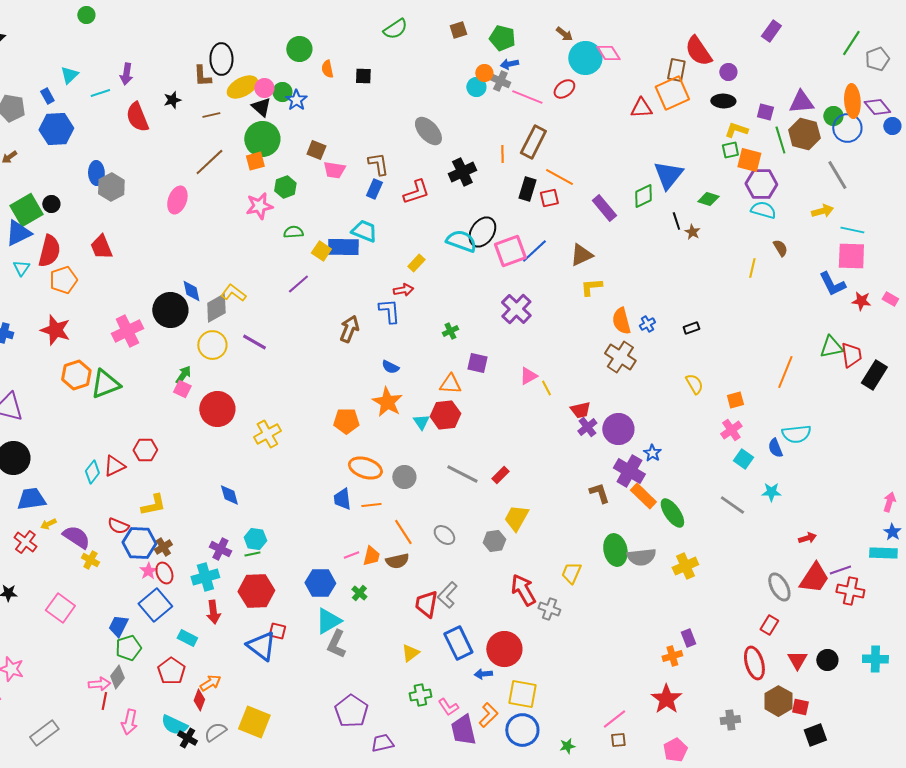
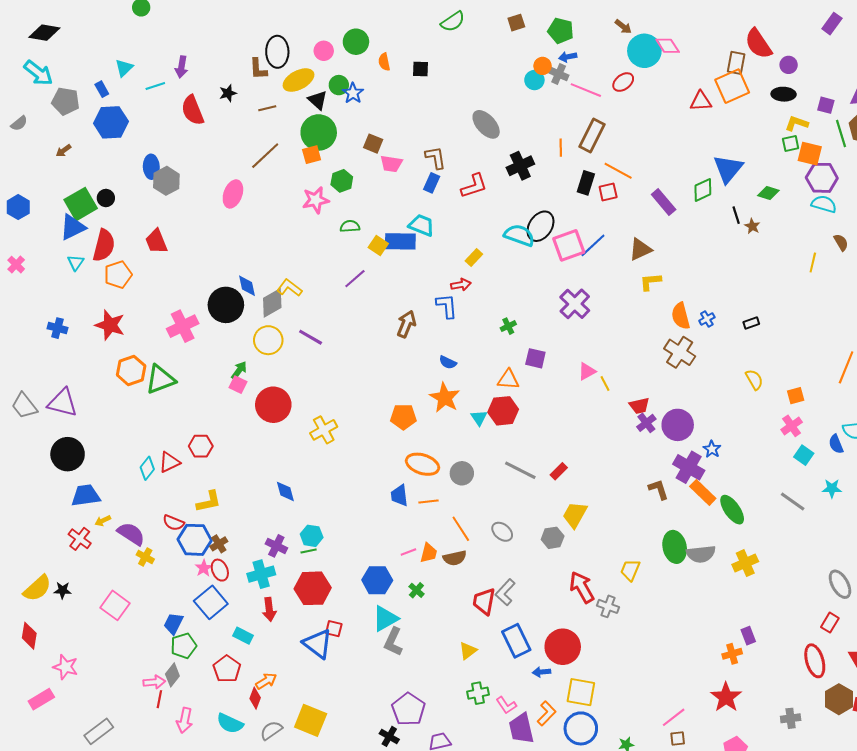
pink circle: (264, 88) -> (324, 51), moved
black cross: (187, 738) -> (389, 736), moved

